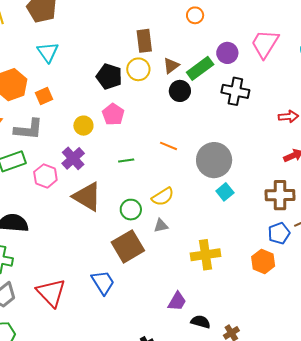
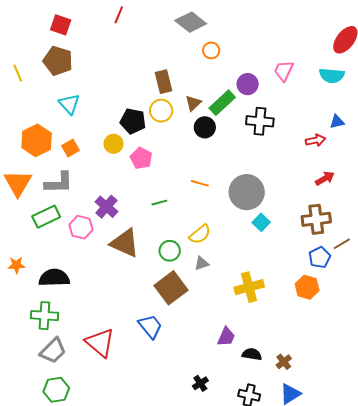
pink trapezoid: (265, 44) -> (284, 71), size x0.7
yellow circle: (83, 126) -> (114, 144), moved

